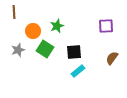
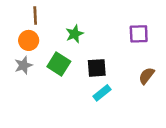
brown line: (14, 12) -> (35, 16), moved
orange circle: (33, 31) -> (29, 40), moved

